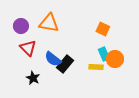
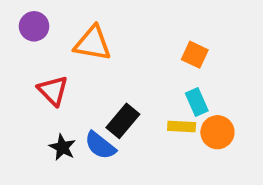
purple circle: (21, 26) -> (34, 26), moved
blue semicircle: (53, 59) -> (100, 145), moved
orange circle: (115, 59) -> (217, 132), moved

